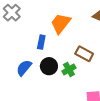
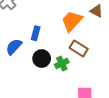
orange trapezoid: (61, 23) -> (72, 21), moved
blue semicircle: (24, 68) -> (14, 47), moved

